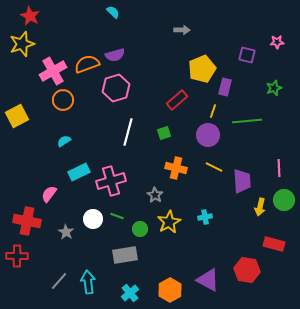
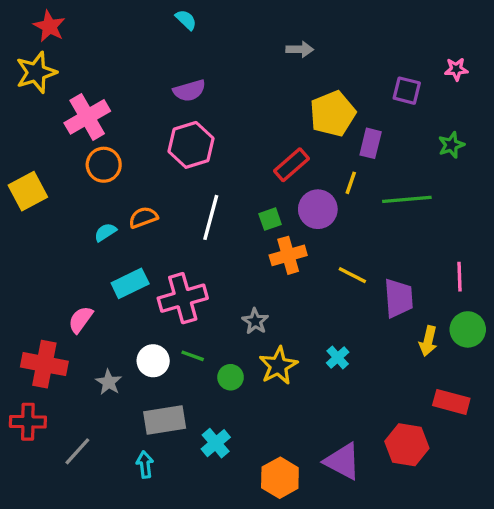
orange semicircle: (87, 64) -> (143, 217), moved, size x0.7
purple circle: (208, 135) -> (318, 209), moved
orange cross: (176, 168) -> (288, 255), moved, turned -30
cyan cross: (205, 217) -> (338, 357), turned -32
gray rectangle: (125, 255) -> (165, 420), moved
gray line: (59, 281) -> (77, 451), moved
cyan arrow: (88, 282) -> (145, 465), size x0.7
cyan cross: (130, 293) -> (216, 443), moved

